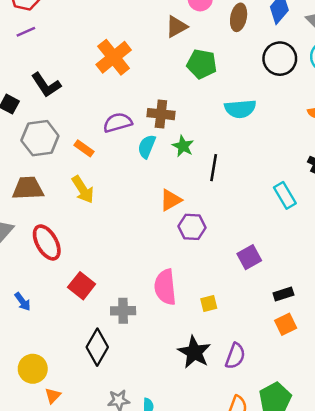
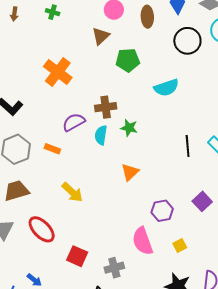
black line: (214, 168) -> (188, 146), moved
yellow arrow: (83, 189) -> (72, 192), moved
purple hexagon: (192, 227) -> (162, 211), moved

